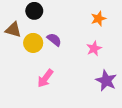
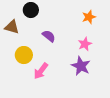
yellow circle: (33, 43) -> (24, 55), moved
purple star: (106, 81) -> (81, 66), moved

